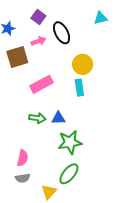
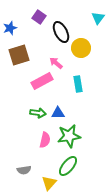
cyan triangle: (101, 18) -> (98, 18), turned -40
pink arrow: (38, 41) -> (56, 63), moved, turned -120
yellow circle: (83, 64) -> (81, 48), moved
pink semicircle: (23, 158) -> (45, 140), moved

